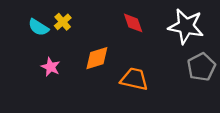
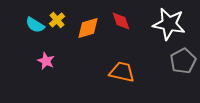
orange diamond: (97, 58) -> (88, 28), moved

